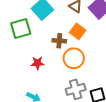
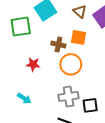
orange square: (78, 31) -> (79, 37), turned -35

